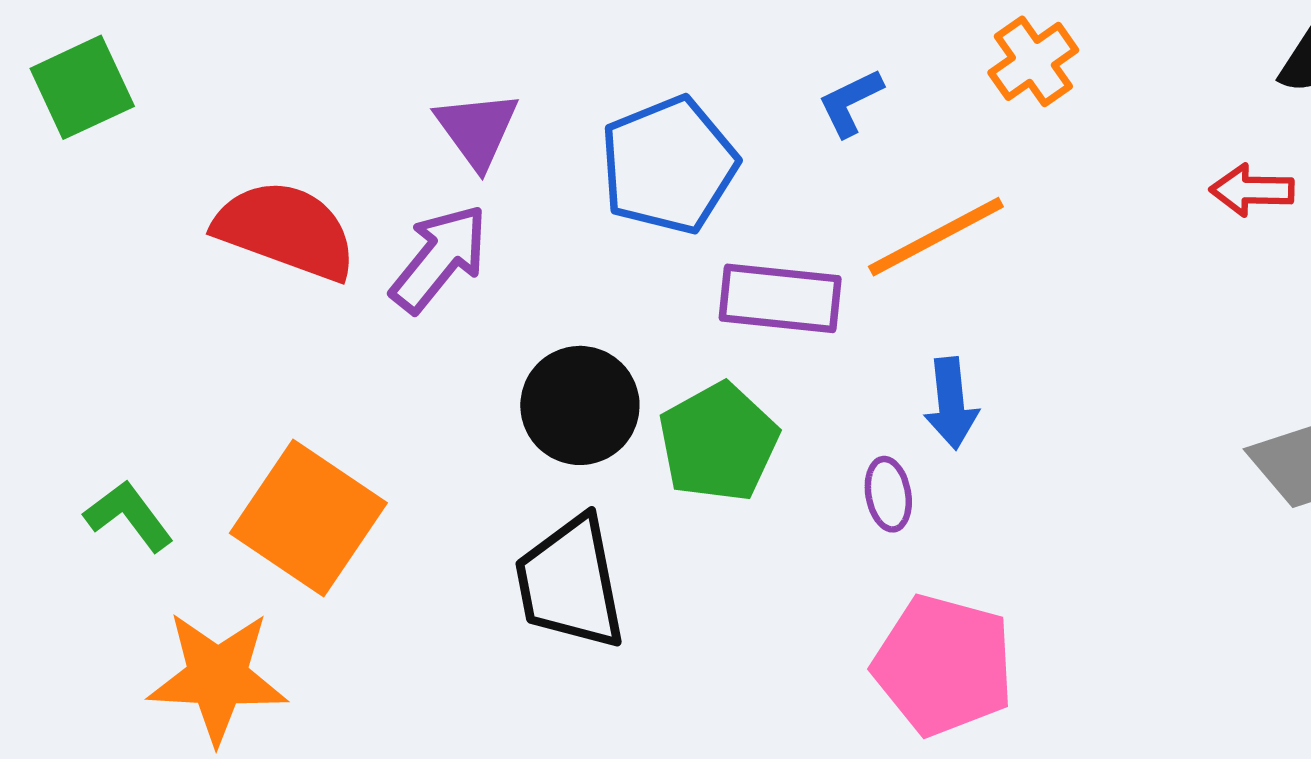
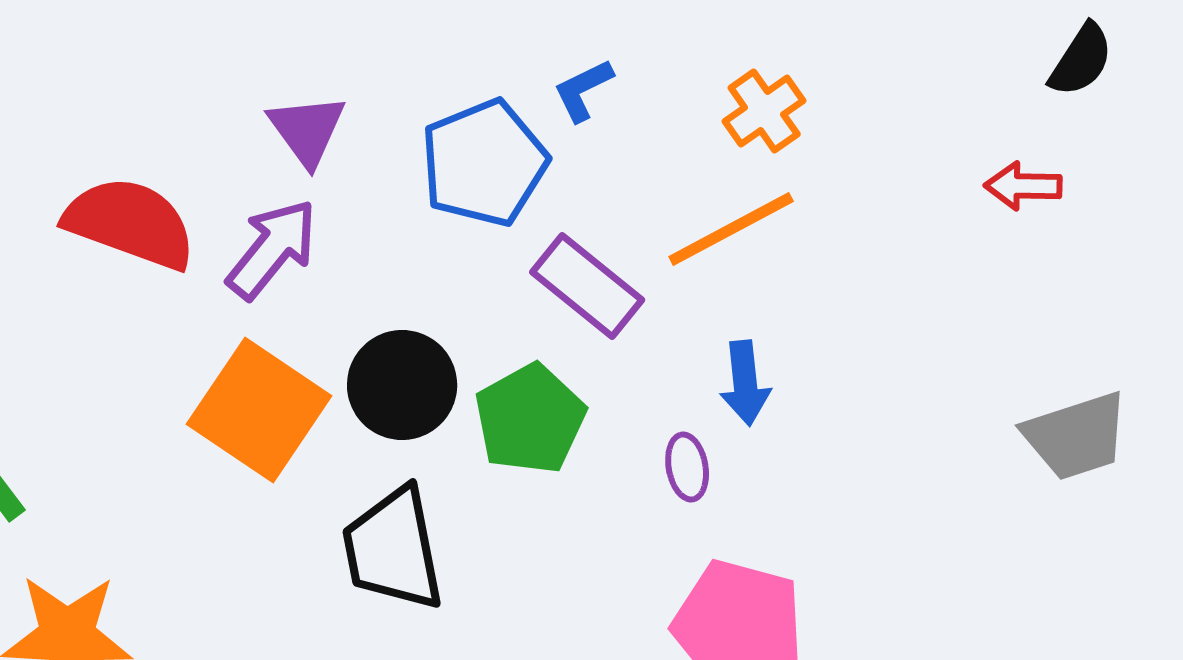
orange cross: (1033, 61) -> (764, 111), moved
blue L-shape: (850, 103) -> (583, 90), moved
purple rectangle: (780, 298) -> (587, 286), turned 33
orange square: (308, 518) -> (259, 410), moved

